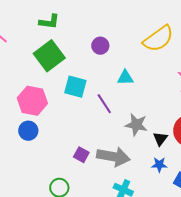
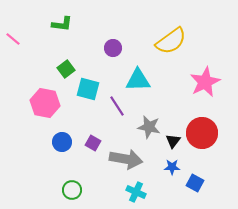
green square: (49, 56) -> (66, 69), moved, size x0.6
cyan triangle: (125, 78) -> (138, 80), size x1.5
blue circle: (28, 131) -> (62, 142), moved
purple square: (81, 155) -> (93, 143), moved

